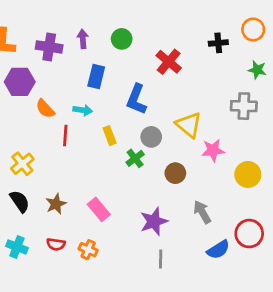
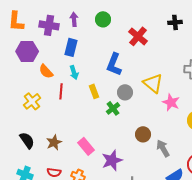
blue rectangle: (96, 77) -> (71, 47), moved
cyan arrow: (83, 110) -> (74, 72), turned 64
pink star: (213, 150) -> (171, 102), turned 30
yellow cross: (22, 164) -> (32, 101), moved
brown circle: (175, 173) -> (143, 134), moved
purple star: (154, 221) -> (112, 160), moved

